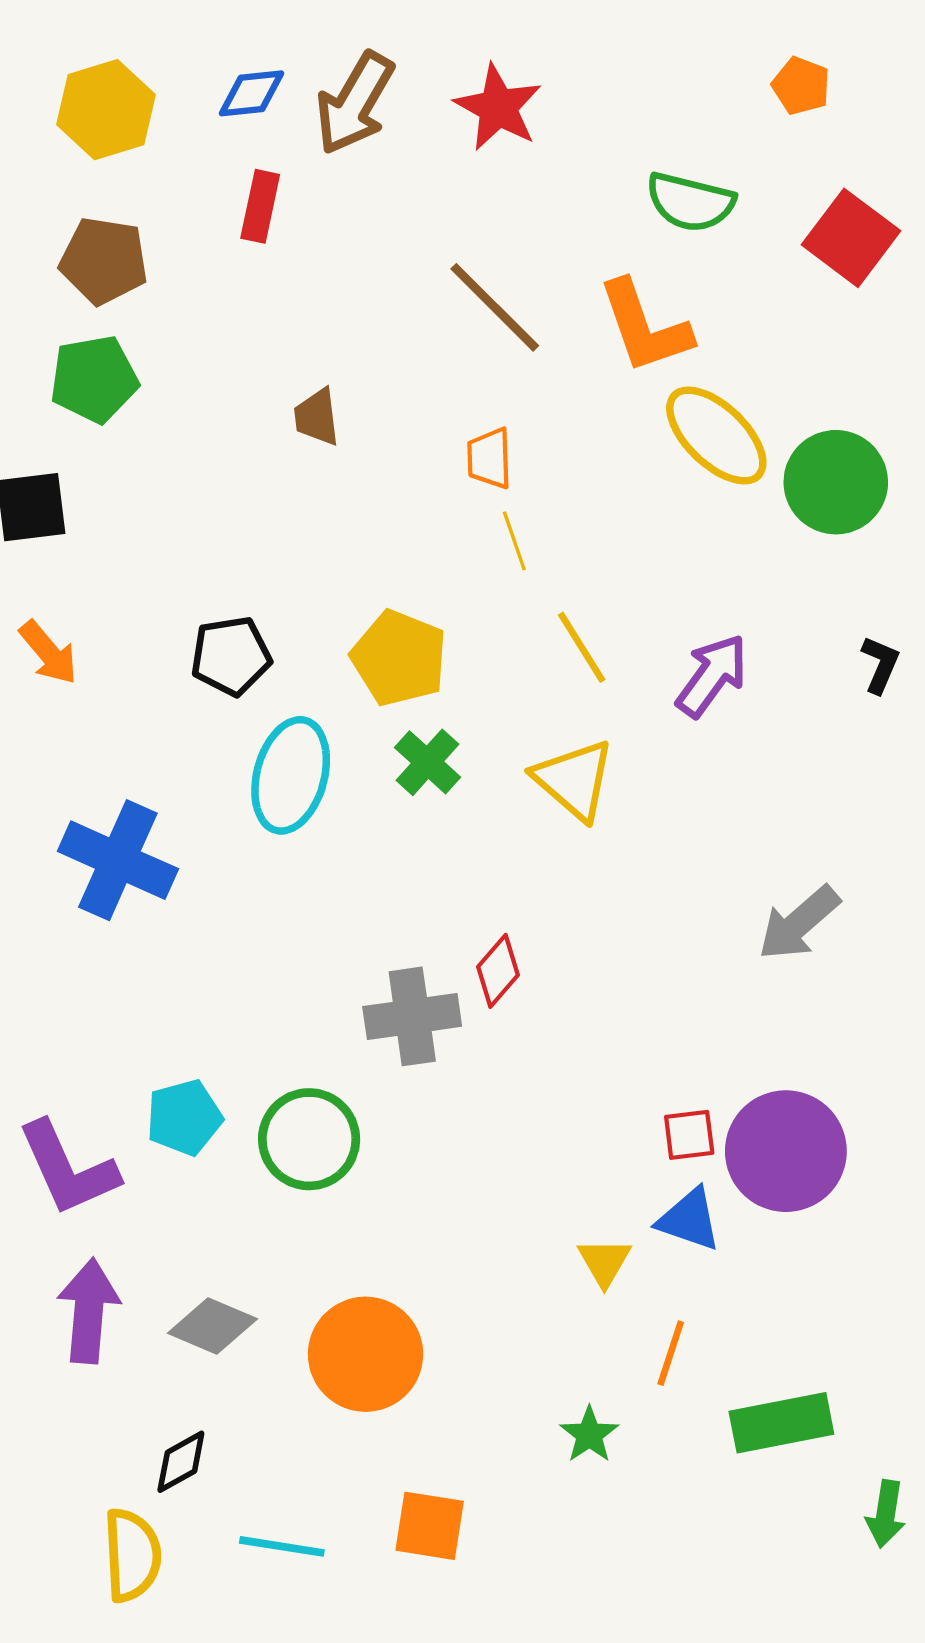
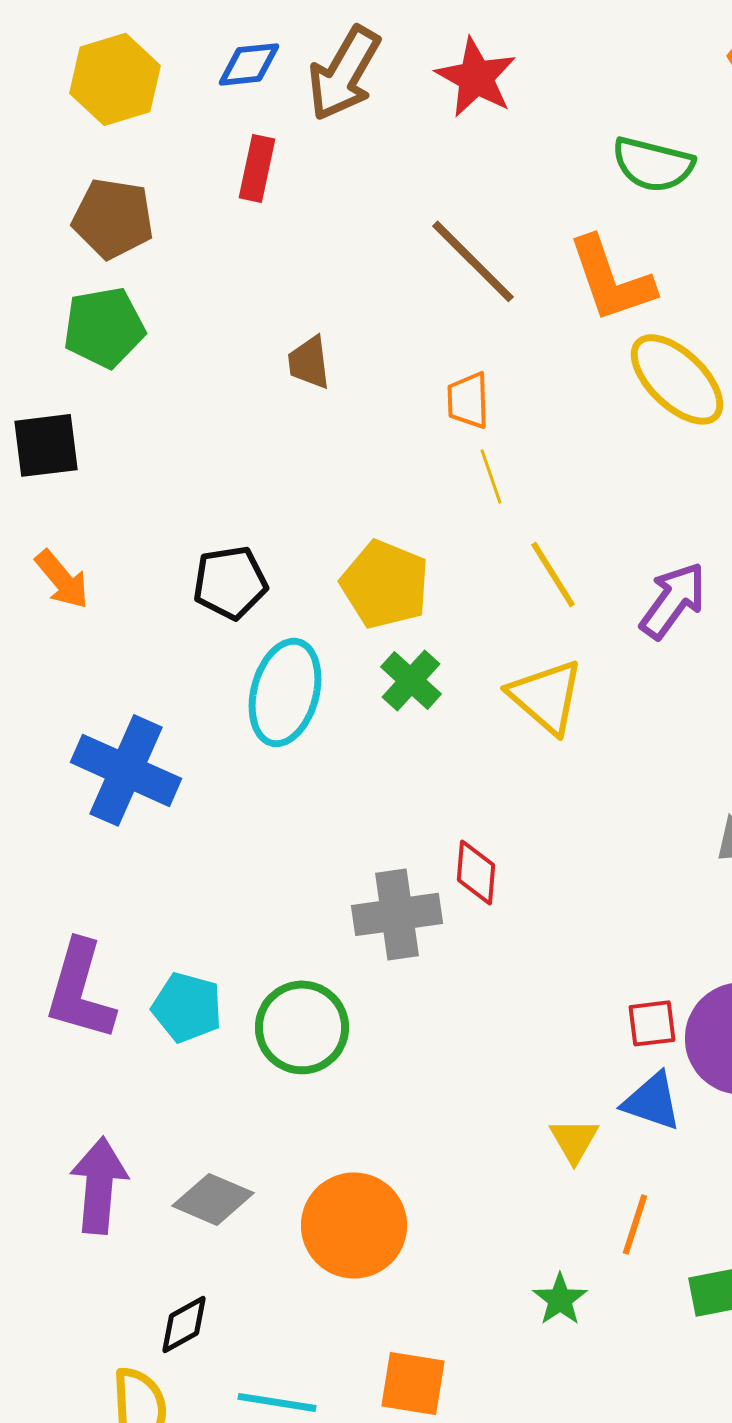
red diamond: (498, 971) -> (476, 872), turned -36
cyan pentagon: (184, 1117) -> (187, 1007), turned 30
purple L-shape: (68, 1169) -> (80, 990), moved, turned 40

